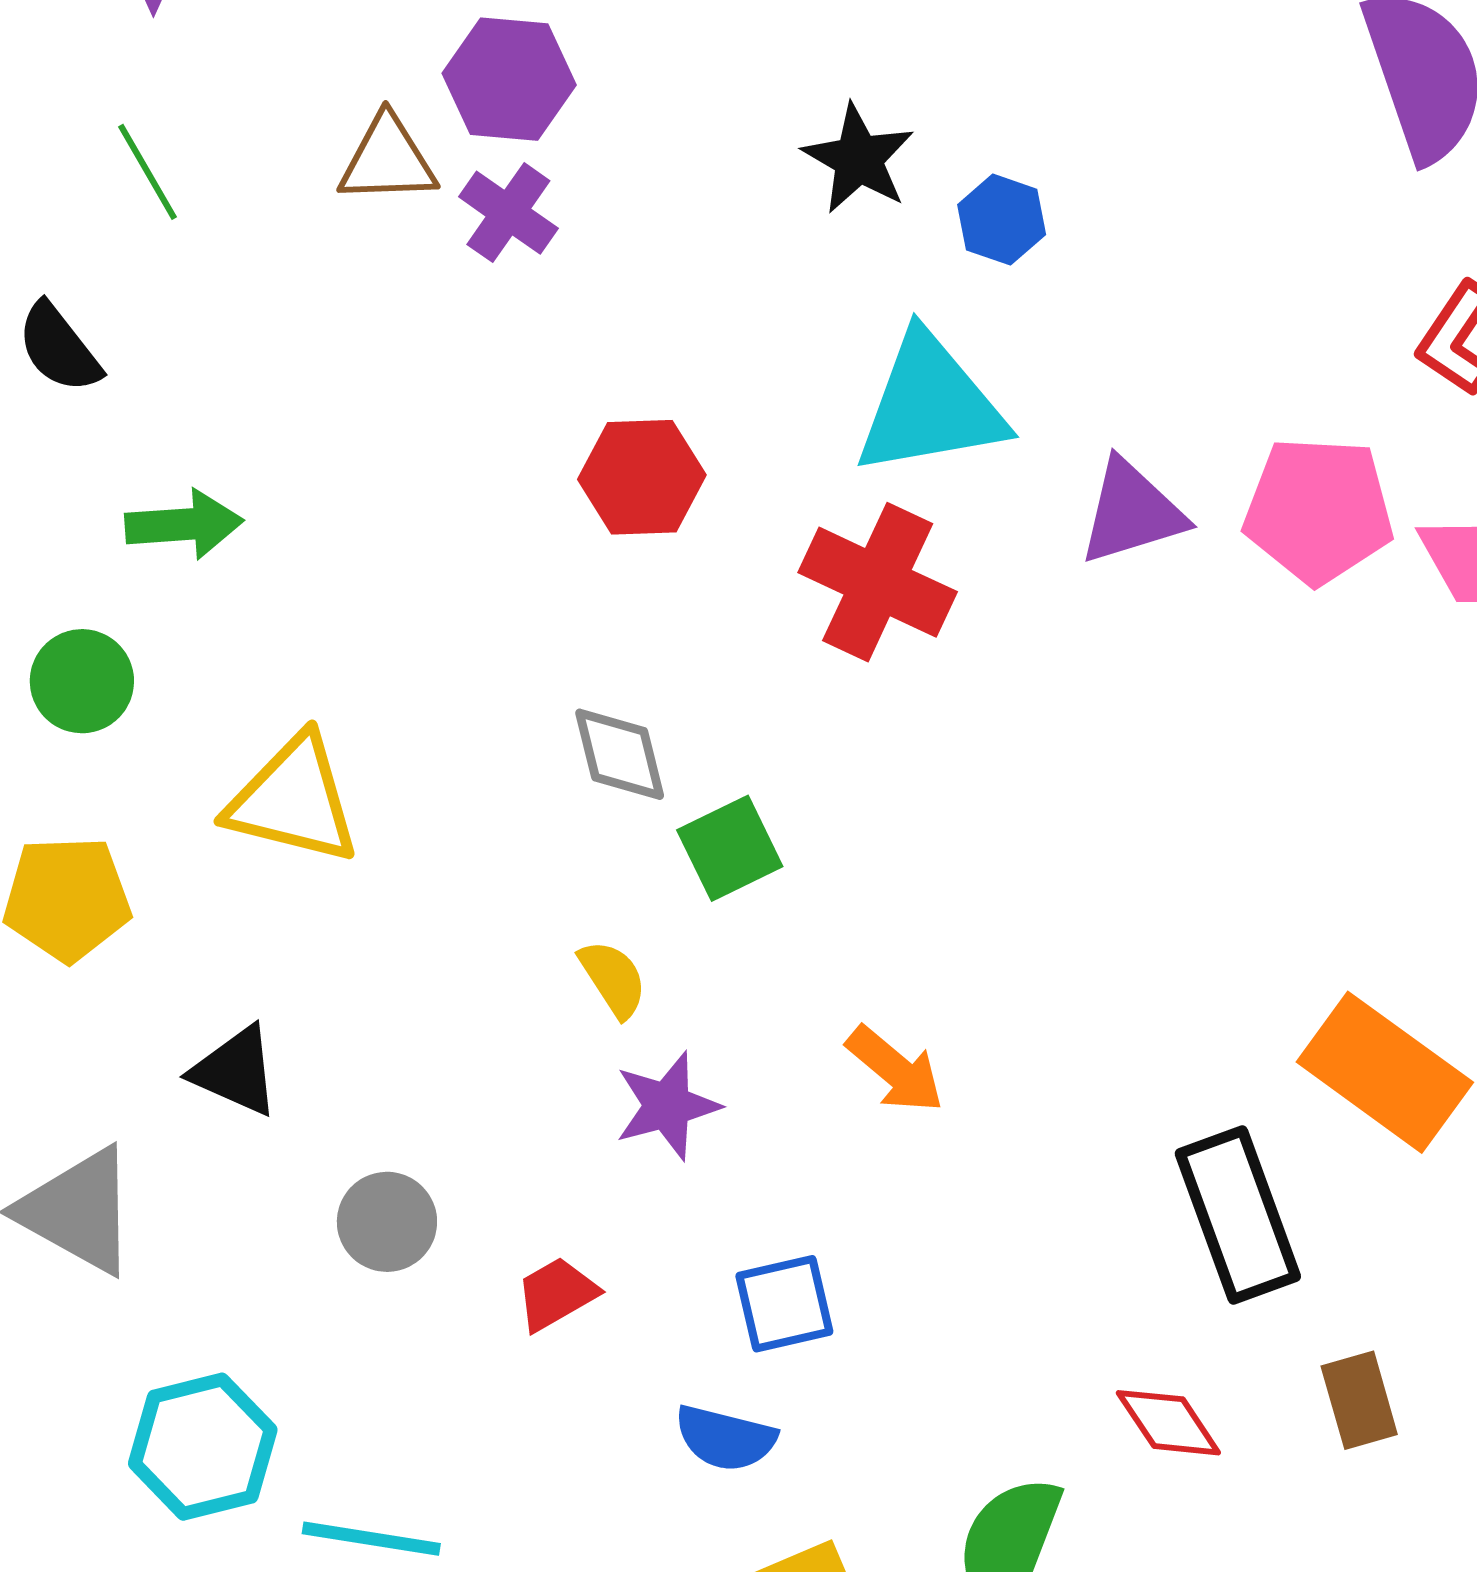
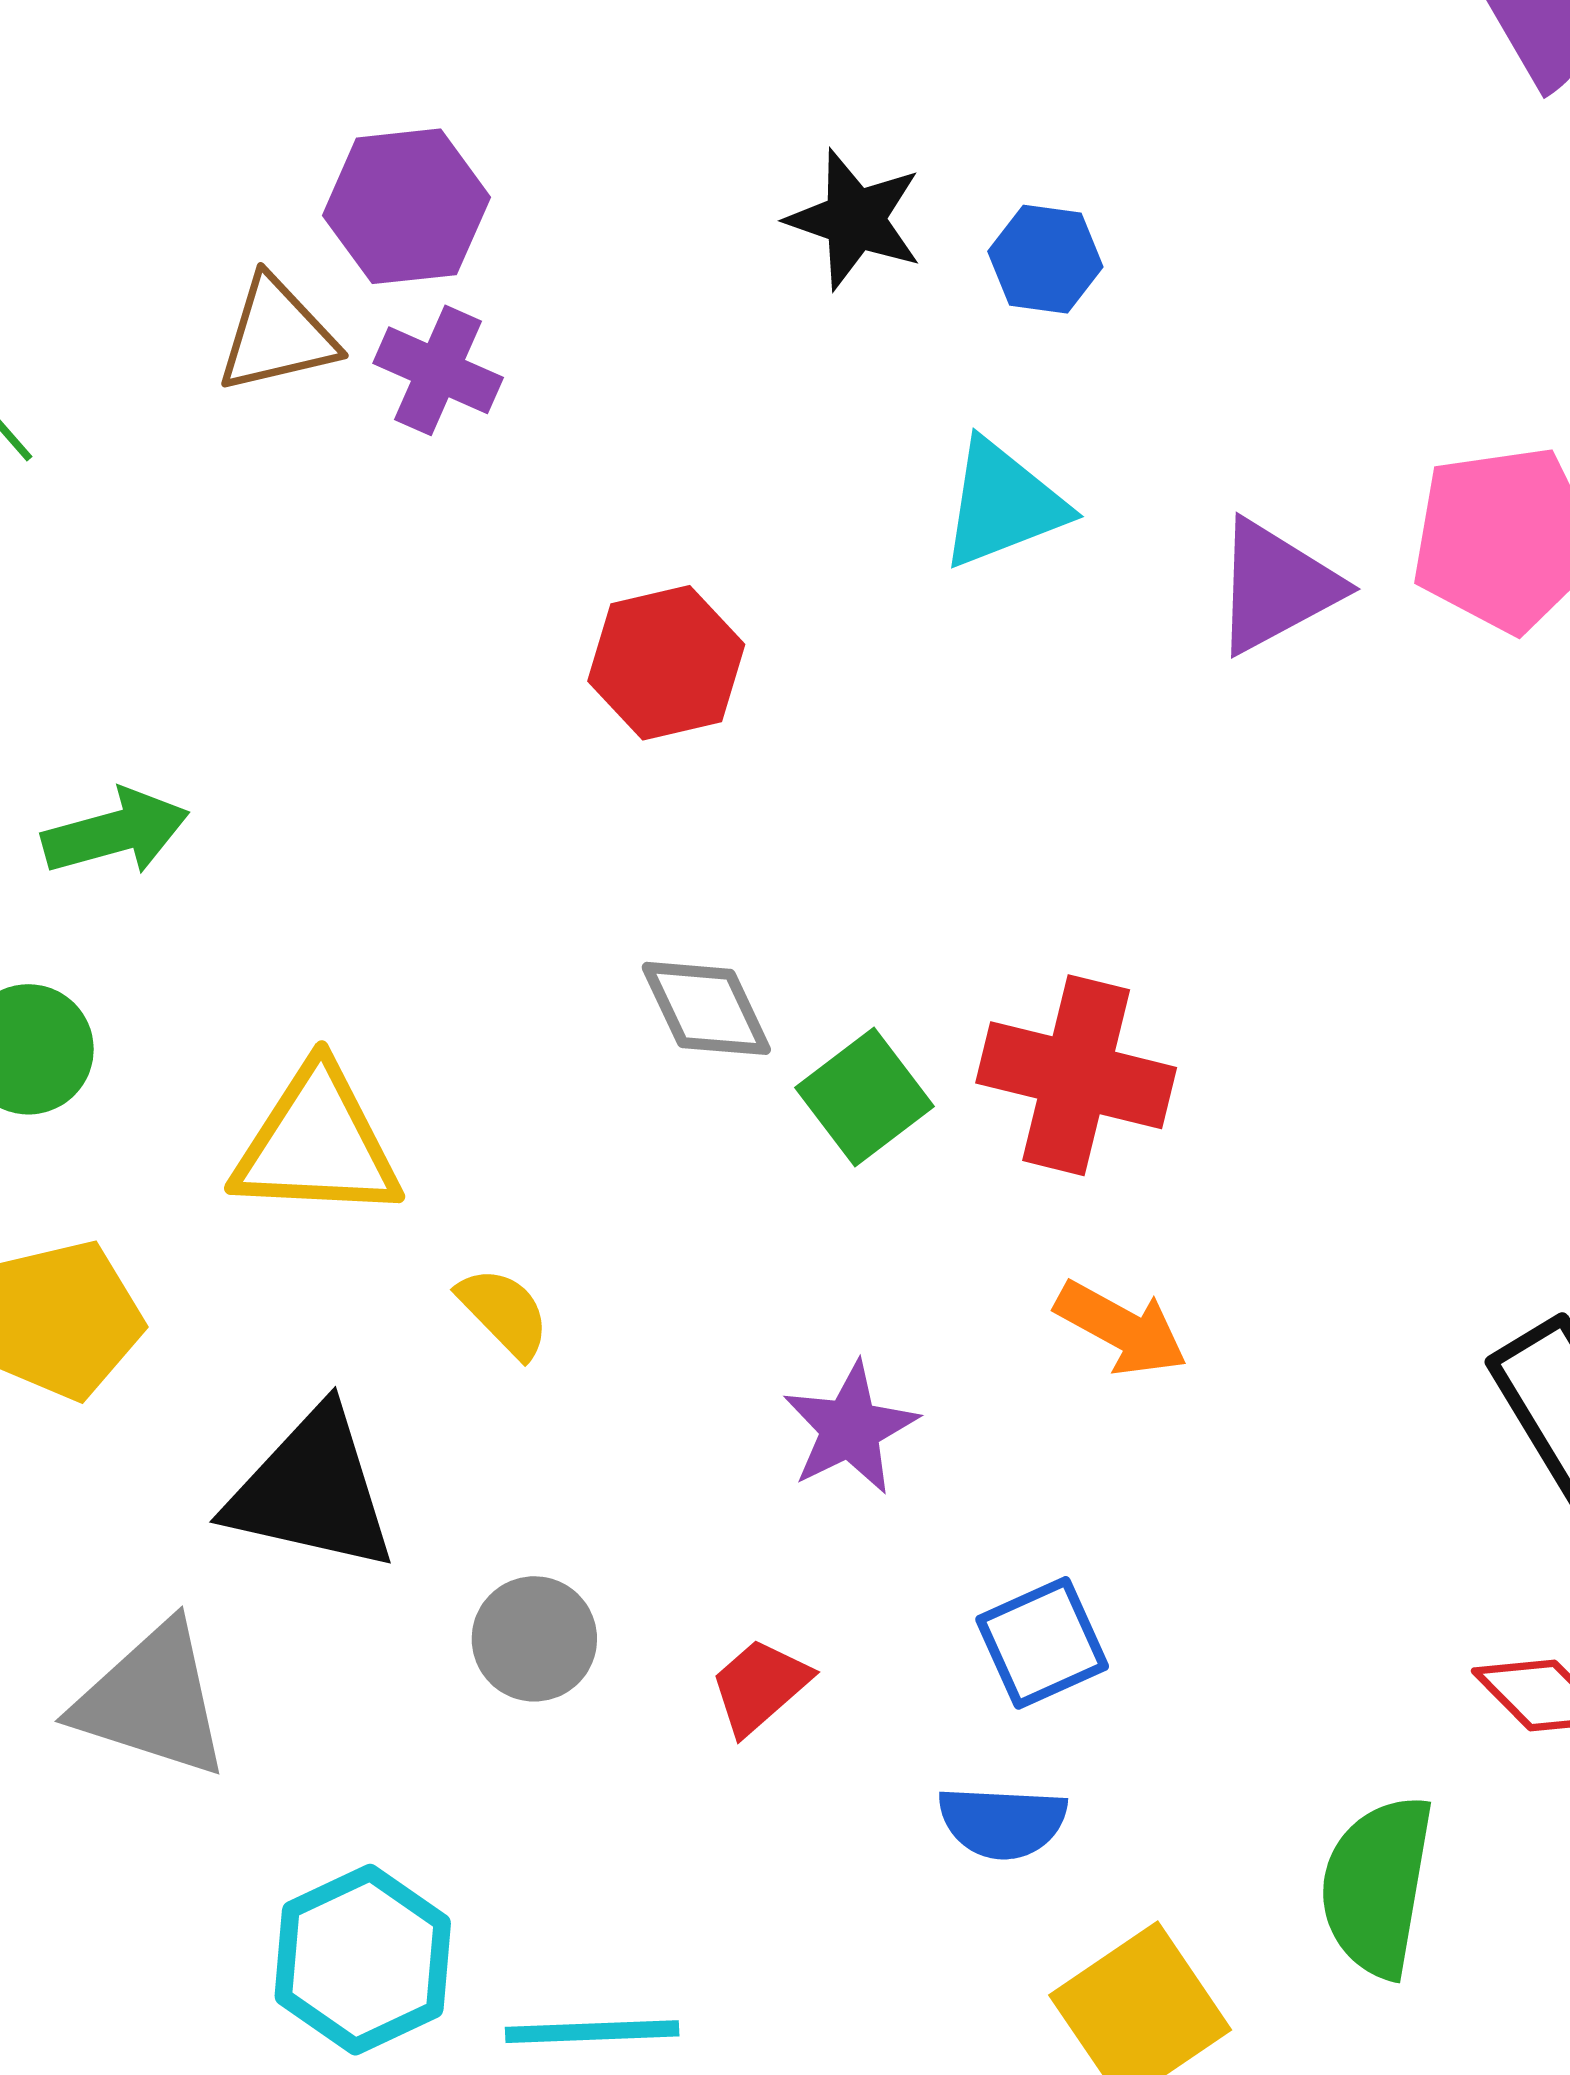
cyan triangle: (930, 405) -> (1003, 504), size x0.7
red cross: (878, 582) -> (1076, 1075), moved
yellow semicircle: (613, 979) -> (504, 1312), moved
black triangle: (236, 1071) -> (312, 1491), size x1.5

